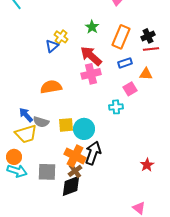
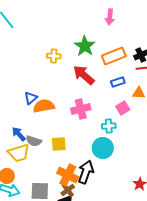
green star: (92, 27) -> (85, 46), size x1.5
yellow cross: (61, 37) -> (54, 56), turned -32
orange rectangle: (121, 37) -> (114, 56), turned 45
blue triangle: (52, 46) -> (31, 98), moved
pink cross: (91, 74) -> (81, 109), moved
cyan circle: (84, 129) -> (103, 148), moved

